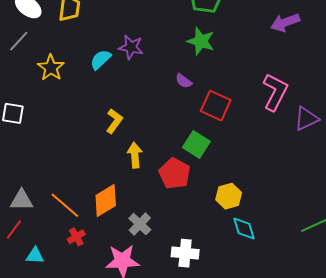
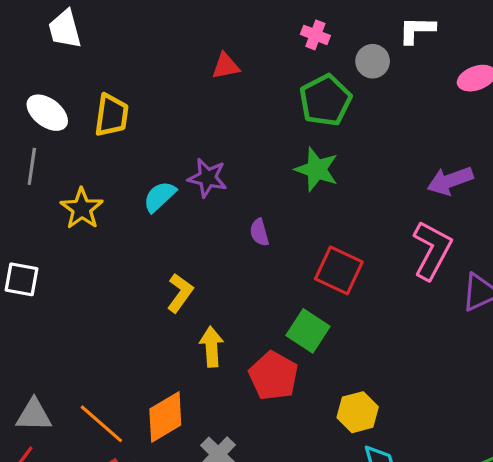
purple arrow: (285, 22) -> (450, 181), moved
gray line: (19, 41) -> (32, 166), turned -35
purple semicircle: (184, 81) -> (259, 232), moved, turned 36

